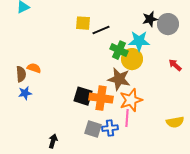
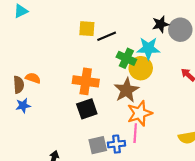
brown star: (119, 79) -> (126, 90), turned 30
black square: (83, 96) -> (87, 109), turned -36
orange cross: (101, 98) -> (86, 81), moved
gray square: (93, 129) -> (98, 145), turned -30

